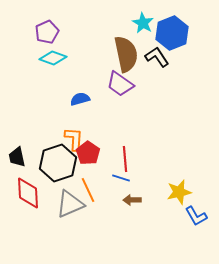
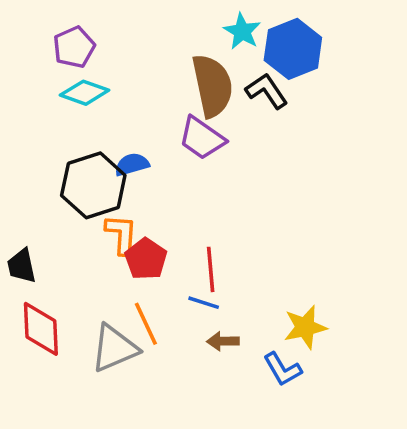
black hexagon: (58, 163) -> (93, 185), moved
blue L-shape: (196, 216) -> (282, 369), moved

